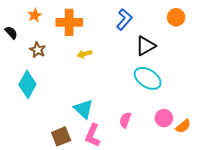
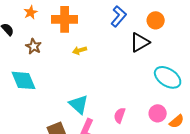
orange circle: (176, 17) -> (156, 20), moved
cyan ellipse: (148, 78) -> (168, 77), moved
cyan diamond: (27, 84) -> (24, 80), turned -52

